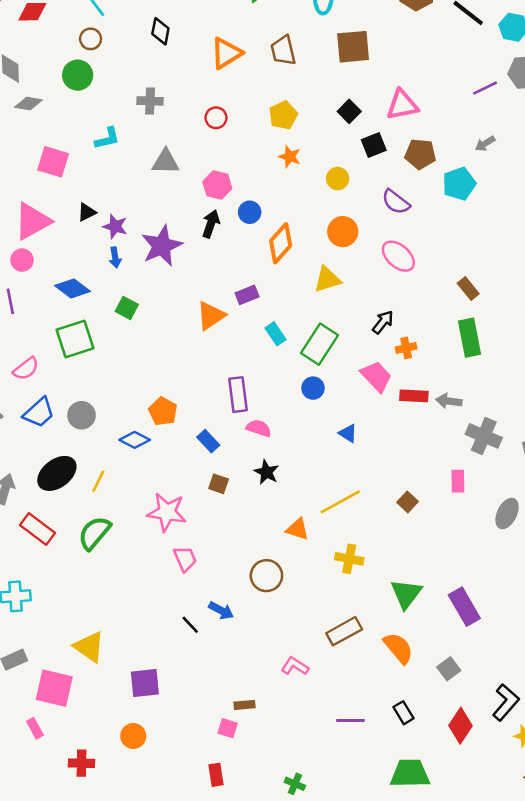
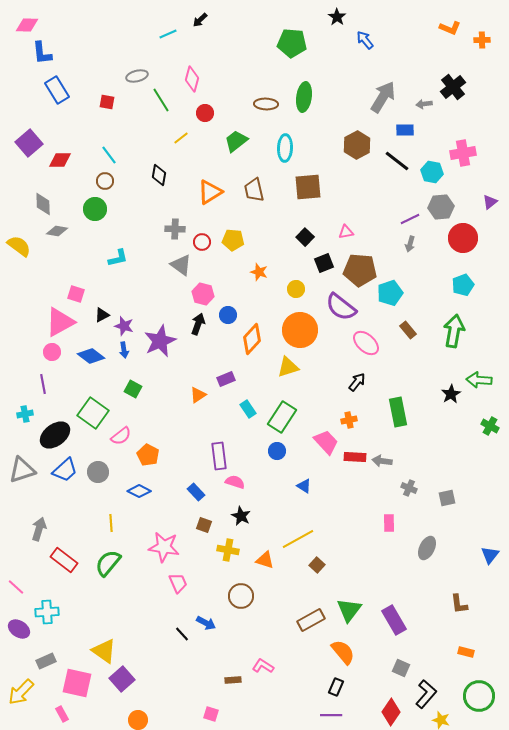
gray cross: (150, 101) -> (175, 229), moved
pink triangle: (402, 105) -> (346, 232), size x0.6
yellow pentagon: (283, 115) -> (233, 240), moved, turned 30
gray arrow: (485, 144) -> (410, 244), moved, turned -42
brown pentagon: (420, 154) -> (360, 270), size x1.4
pink square: (53, 162) -> (76, 294), moved, size x0.7
gray triangle: (166, 162) -> (181, 265), moved, turned 35
purple semicircle: (396, 202) -> (341, 307), size x1.4
orange circle: (343, 232) -> (300, 330), size x1.5
pink ellipse: (398, 256) -> (366, 343), moved
blue diamond: (72, 289) -> (91, 356), moved
brown rectangle: (468, 289) -> (408, 330), moved
orange triangle: (211, 316) -> (198, 395), size x0.7
black arrow: (383, 322) -> (357, 382), moved
green square: (75, 339) -> (93, 413), turned -36
pink semicircle: (26, 369) -> (121, 436), moved
orange pentagon: (163, 411) -> (148, 455), moved
gray cross: (484, 436) -> (409, 488), size x0.6
black ellipse: (57, 473) -> (55, 435), moved
yellow line: (98, 481) -> (111, 523), turned -30
brown square: (407, 502) -> (317, 565), moved
yellow cross: (349, 559) -> (228, 550), moved
brown rectangle: (344, 631) -> (311, 620), moved
gray square: (449, 669) -> (401, 668), moved, turned -30
purple square: (145, 683) -> (122, 679), moved, turned -35
brown rectangle: (244, 705) -> (233, 680), moved
black rectangle: (404, 713) -> (336, 687), moved, turned 54
purple line: (351, 720) -> (331, 715), moved

